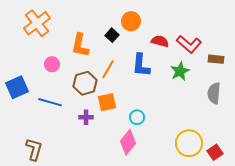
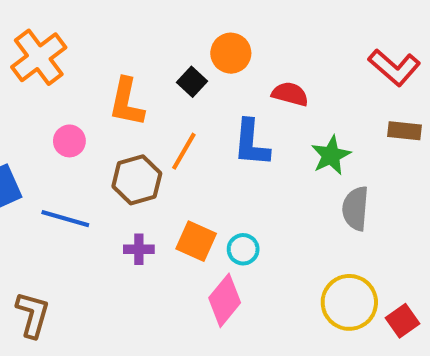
red L-shape: (189, 44) -> (394, 67), moved
gray semicircle: (214, 93) -> (355, 208), moved
orange square: (107, 102) -> (196, 241), moved, turned 36

